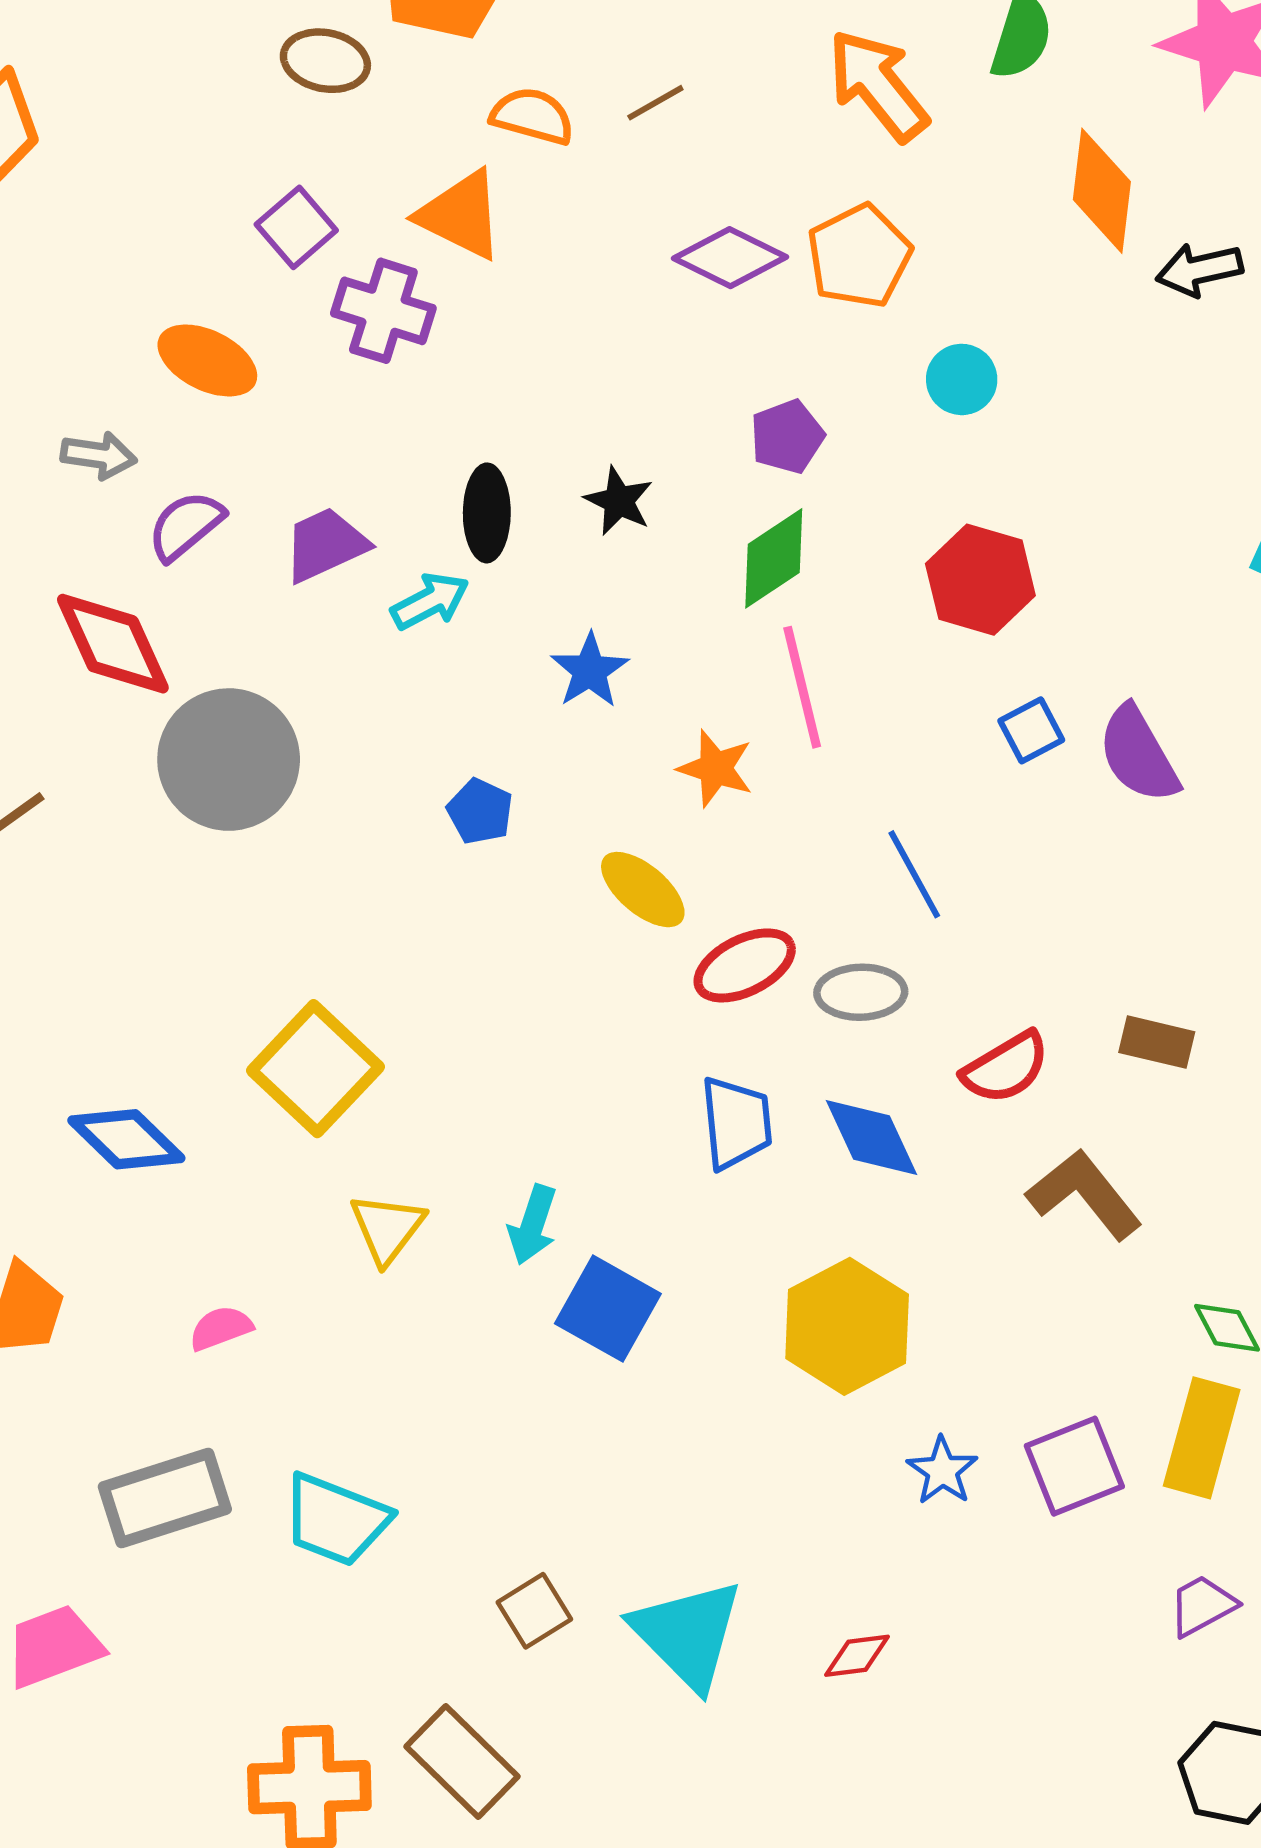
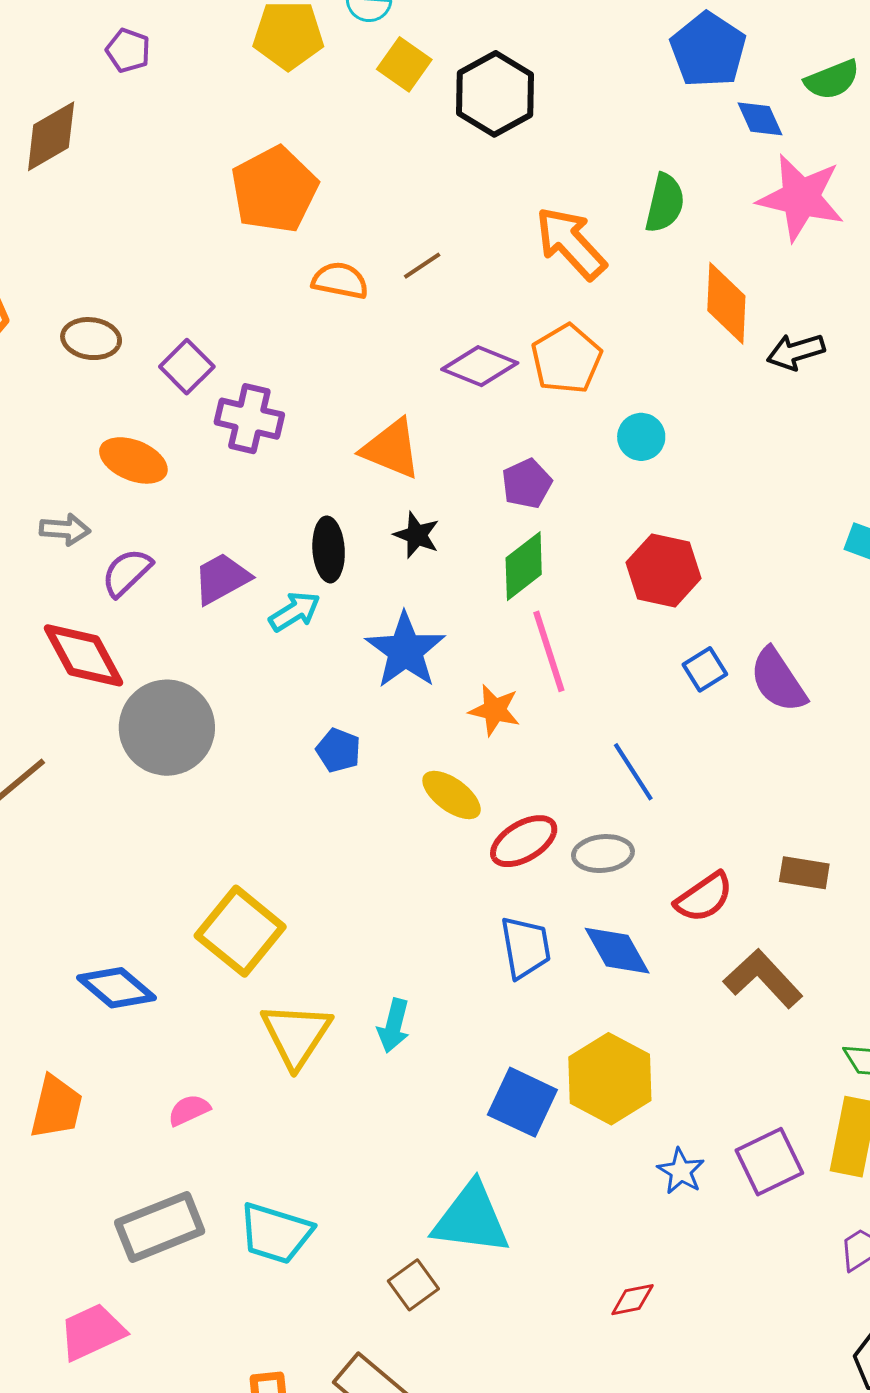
brown ellipse: (325, 61) -> (91, 339), moved
orange triangle: (461, 215) -> (391, 449), moved
blue star: (590, 670) -> (405, 650), size x1.5
yellow triangle: (387, 1228) -> (296, 1035), size x1.4
blue square: (608, 1309) -> (522, 1102), moved
cyan triangle: (688, 1634) -> (471, 1219), moved, turned -34

